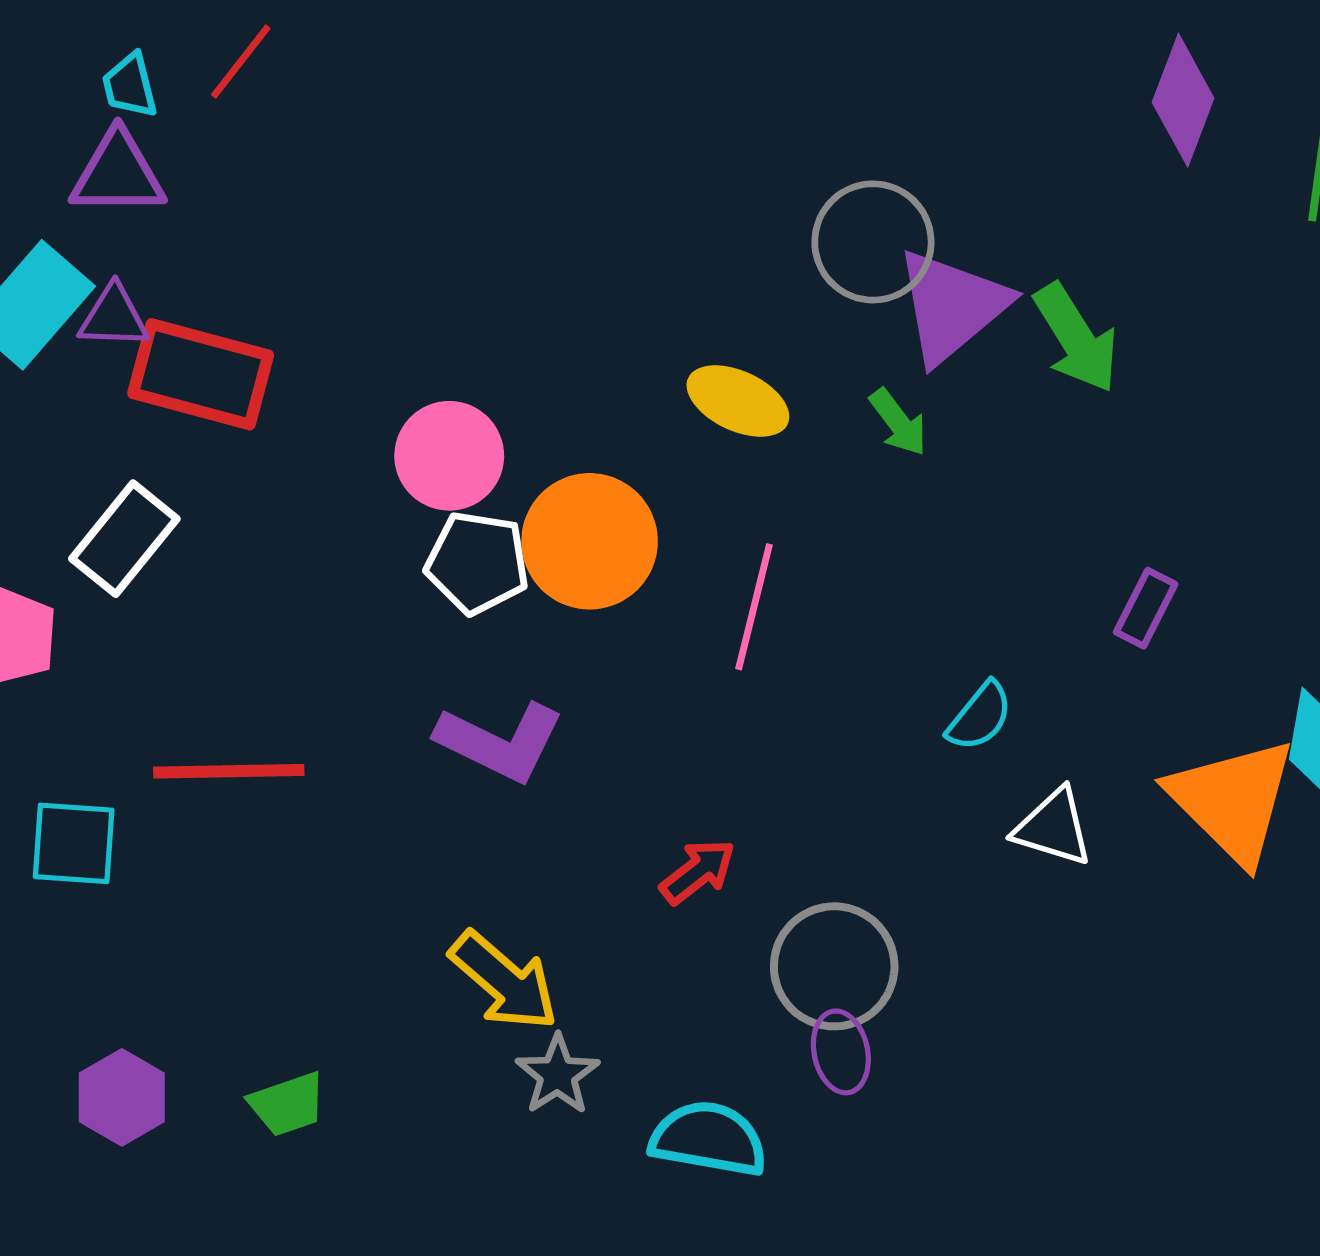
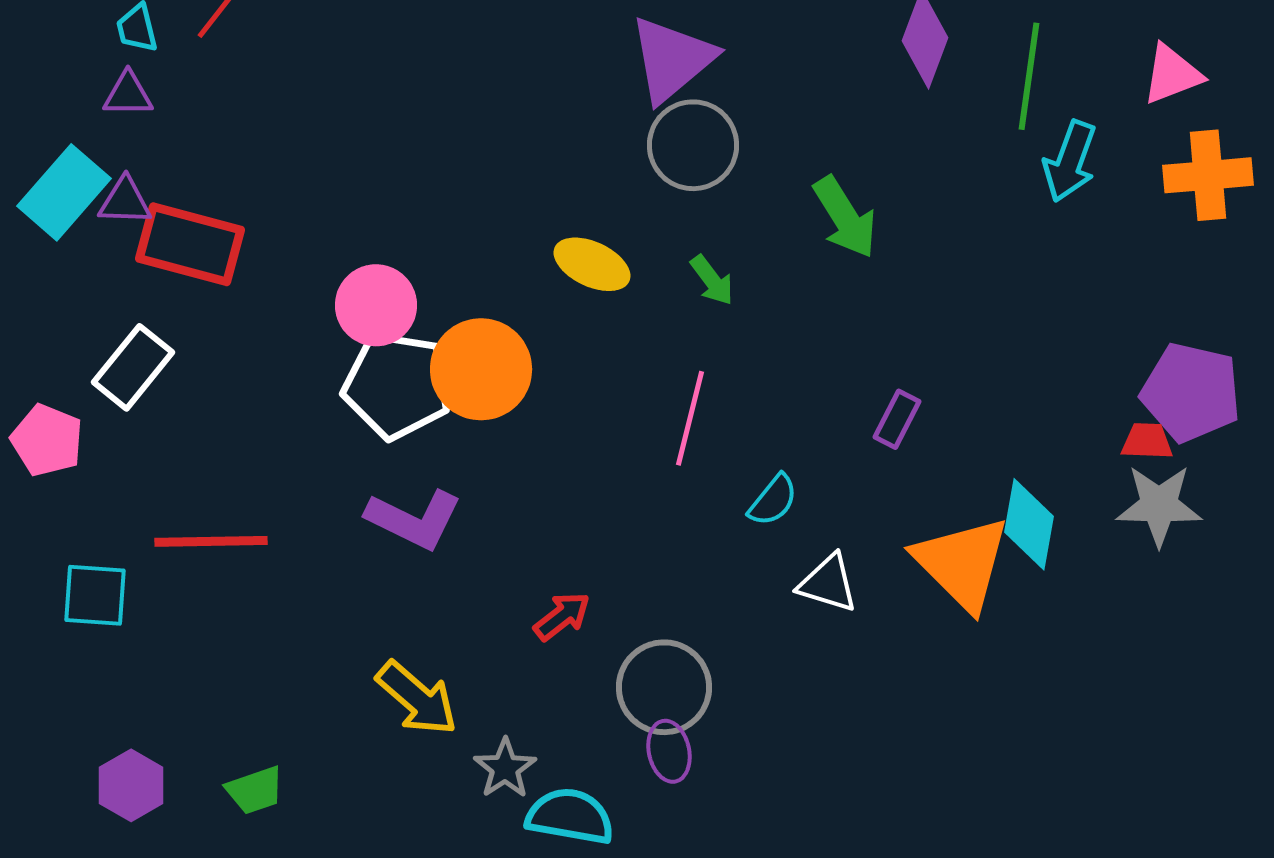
purple triangle: (118, 174) -> (128, 94), size x0.7
purple triangle: (952, 306) -> (672, 59), moved
white pentagon: (477, 563) -> (397, 385), size x1.4
pink line: (754, 607) -> (690, 418), moved
gray star: (557, 1075) -> (505, 768), moved

